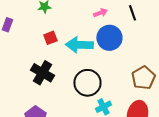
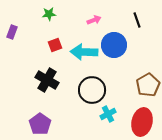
pink arrow: (100, 13) -> (94, 20), moved

